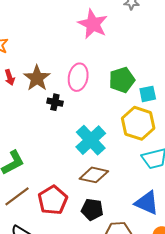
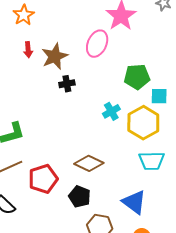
pink ellipse: (78, 77) -> (97, 44), moved
black cross: (55, 102) -> (67, 84), turned -35
cyan cross: (91, 140) -> (111, 111), moved, size x0.6

